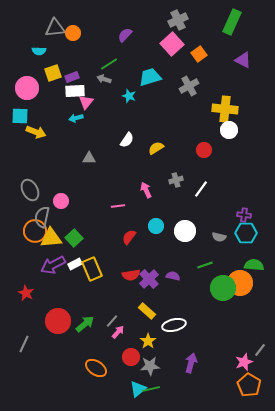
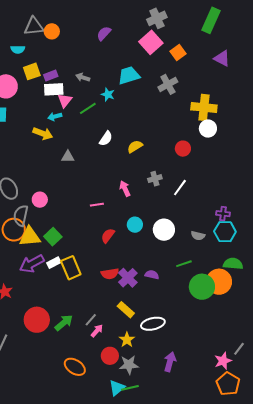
green line: (109, 64) -> (88, 108), moved
yellow arrow: (36, 132) -> (43, 134), moved

